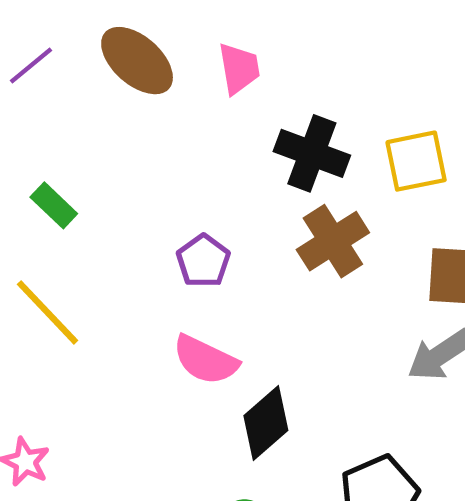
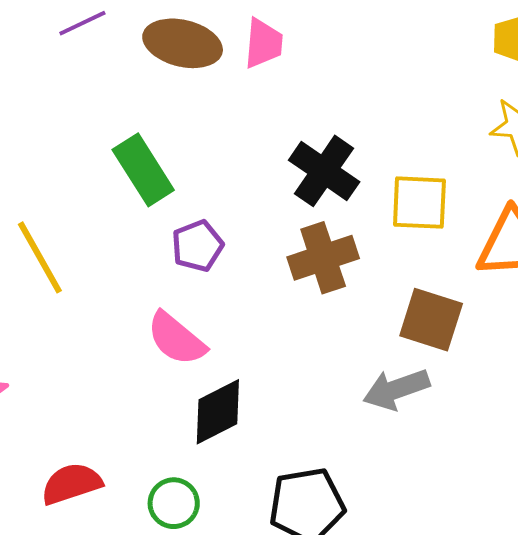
brown ellipse: (137, 61) -> (183, 43), turned -42
pink trapezoid: (239, 69) -> (263, 43), moved
green rectangle: (54, 205) -> (143, 170), moved, size x1.5

